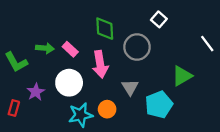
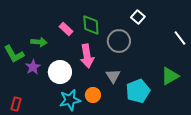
pink rectangle: (70, 49) -> (66, 29), moved
green triangle: (182, 76) -> (170, 76), moved
purple star: (36, 92) -> (33, 67), moved
red rectangle: (14, 108) -> (16, 104), moved

